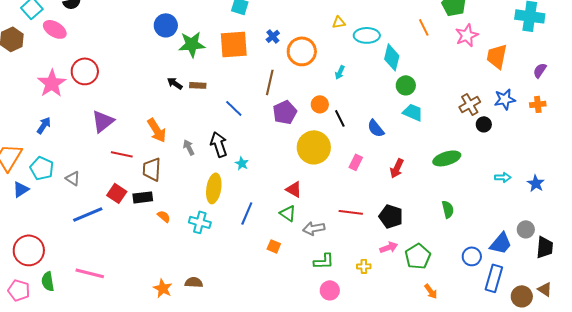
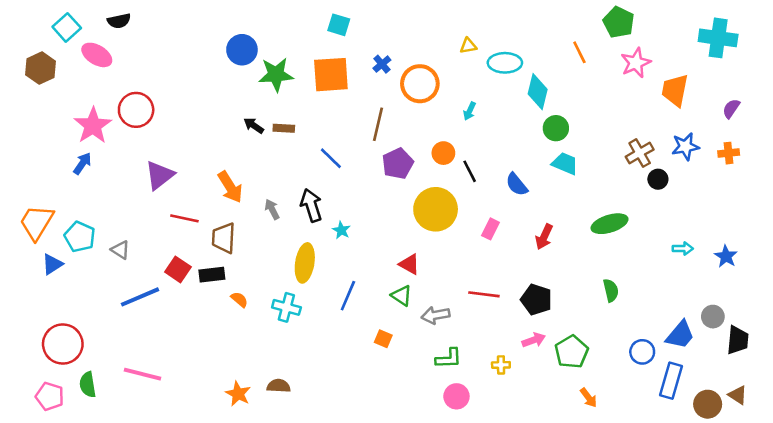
blue arrow: (44, 125) -> (82, 163), moved

